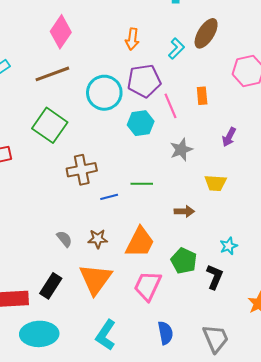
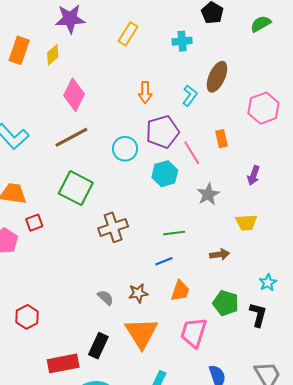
cyan circle: (104, 93) -> (125, 149), size x0.7
blue line: (109, 197) -> (164, 261), moved
orange trapezoid: (140, 242) -> (180, 291), size x0.7

